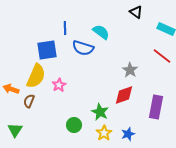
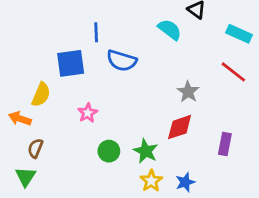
cyan semicircle: (101, 32) -> (170, 30), moved
yellow semicircle: (36, 76) -> (41, 95), moved, size x0.7
brown semicircle: (29, 101) -> (35, 148), moved
purple rectangle: (156, 107) -> (225, 144), size x0.7
green circle: (74, 125) -> (109, 151), moved

